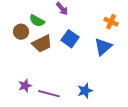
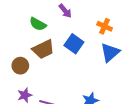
orange cross: (111, 22) -> (105, 26), moved
brown circle: (21, 32) -> (20, 66), moved

